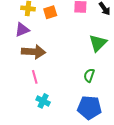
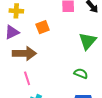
orange square: (50, 12) -> (43, 27), moved
green semicircle: (89, 75) -> (81, 74), turned 96

